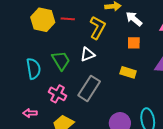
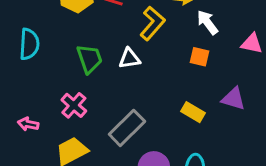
cyan semicircle: (33, 69) -> (29, 44), moved
yellow rectangle: (128, 72) -> (193, 112), moved
gray rectangle: (89, 88) -> (127, 128), moved

